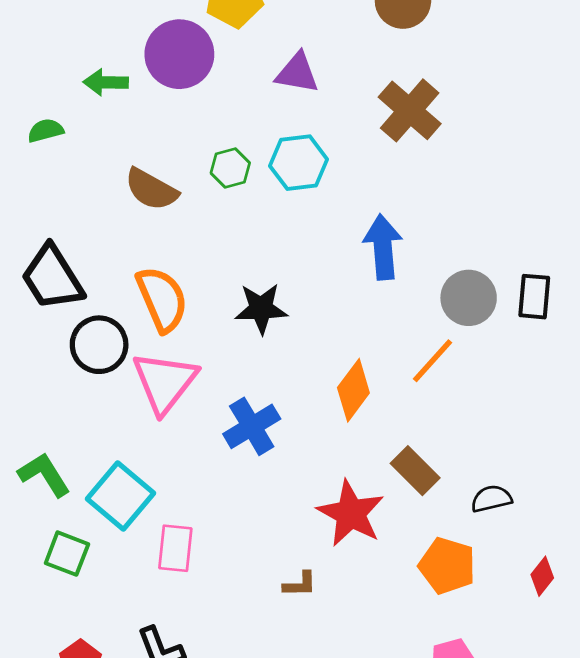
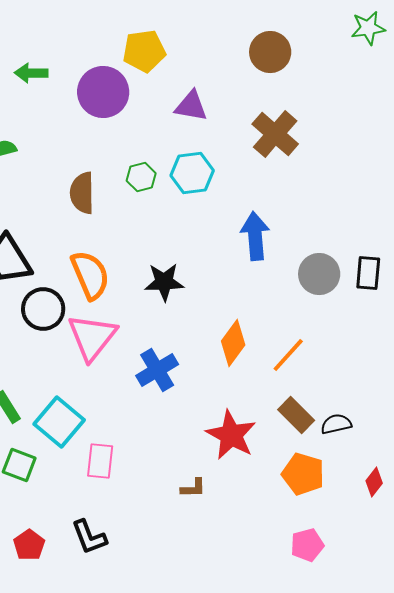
green arrow: (106, 82) -> (31, 73), moved
brown semicircle: (151, 189) -> (82, 193), turned 60
orange line: (432, 361) -> (288, 355), moved
brown rectangle: (415, 471) -> (296, 415), moved

